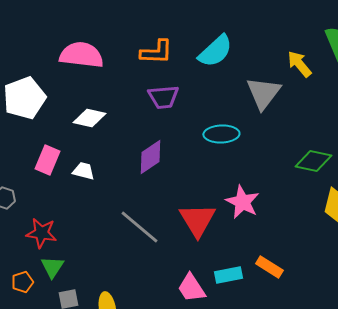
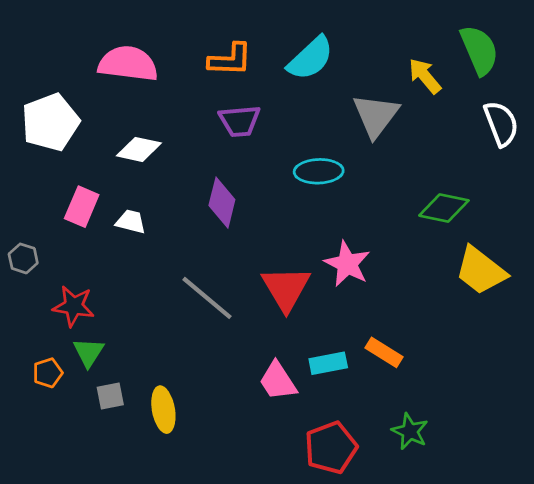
purple diamond: (150, 157) -> (222, 203), turned -42

